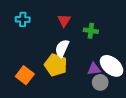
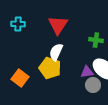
red triangle: (64, 20) -> (58, 25), size x1.5
green cross: (91, 31) -> (96, 40), moved

